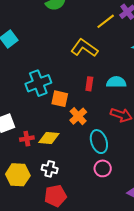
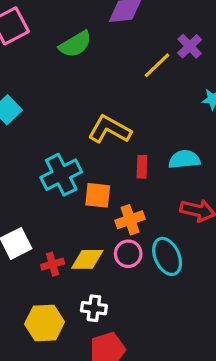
yellow L-shape: (84, 48) -> (110, 129), moved
orange cross: (78, 116) -> (130, 220), turned 30
pink circle: (103, 168) -> (128, 254), moved

